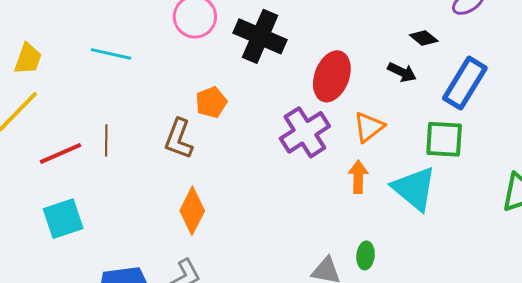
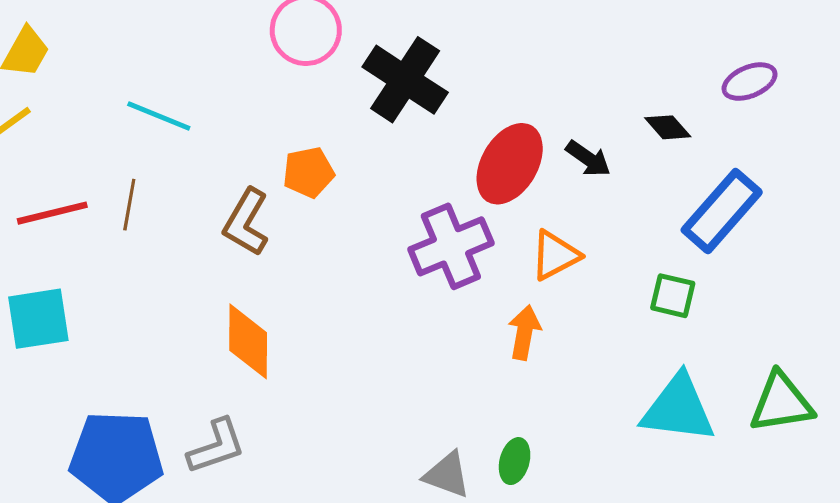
cyan line: (111, 54) -> (159, 116), moved
black arrow: (402, 72) -> (588, 159), moved
green square: (444, 139) -> (673, 296), size x0.7
cyan triangle: (414, 189) -> (678, 409), moved, turned -42
orange diamond: (192, 211) -> (248, 341), turned -36

